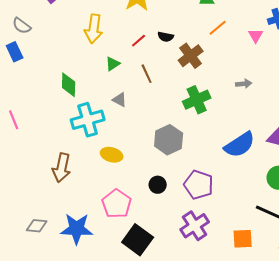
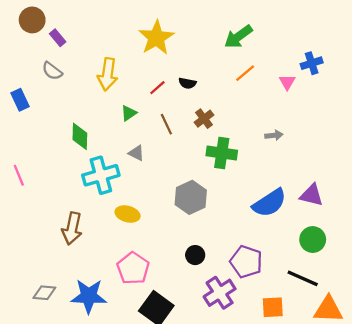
gray semicircle: (22, 26) -> (52, 71), moved
brown cross: (191, 56) -> (204, 119), moved, size x0.7
green cross: (197, 100) -> (222, 153), turned 32
black circle: (158, 185) -> (195, 255), moved
purple pentagon: (199, 185) -> (246, 262), moved

